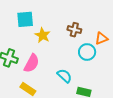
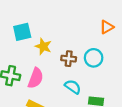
brown cross: (74, 30) -> (69, 59), moved
orange triangle: (102, 38) -> (107, 27), moved

